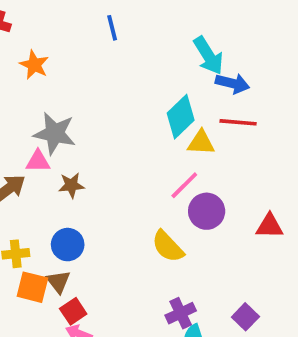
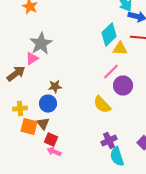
gray star: (55, 133) -> (41, 44), turned 30
pink triangle: (38, 161) -> (32, 59), turned -32
brown star: (71, 185) -> (55, 87), moved
red square: (73, 311) -> (51, 140), turned -32

